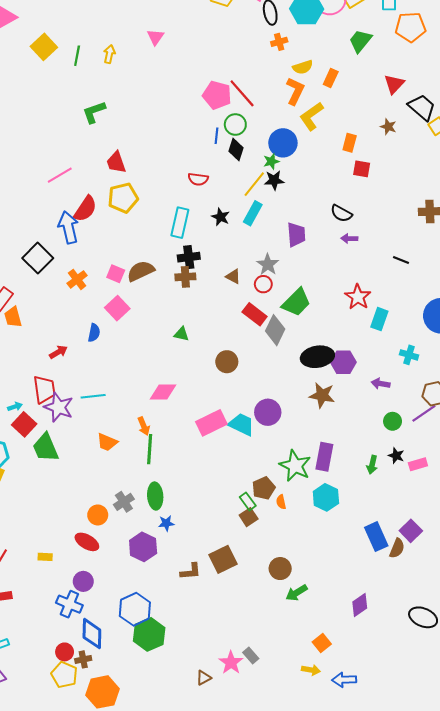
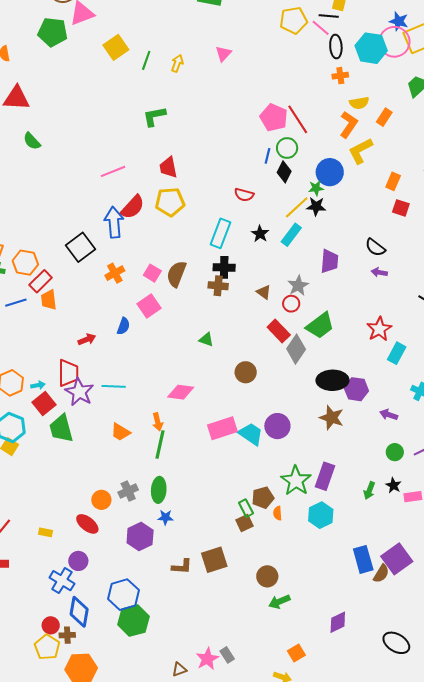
brown semicircle: (141, 271) -> (176, 274), turned -52
purple square: (411, 531) -> (397, 559), size x1.4

